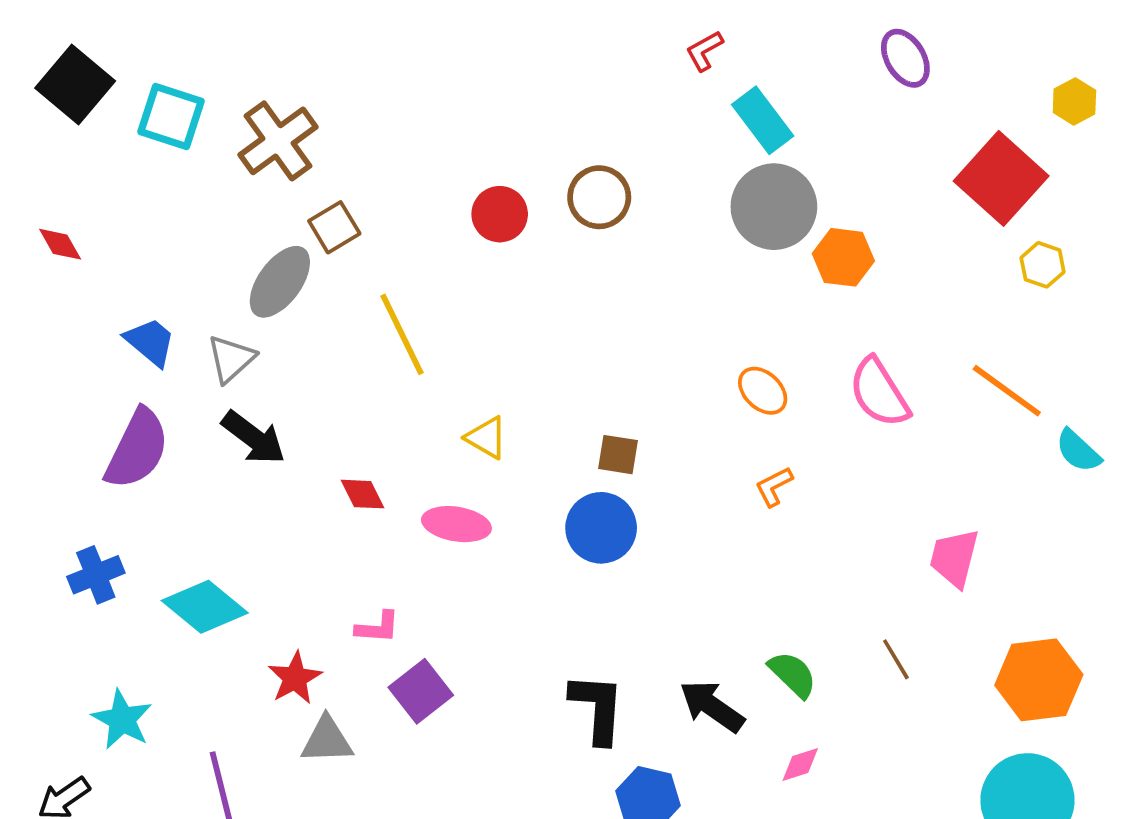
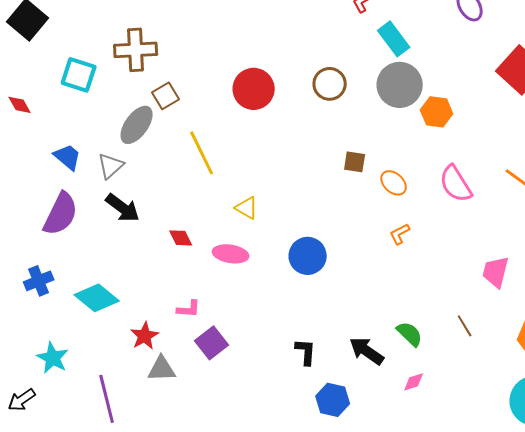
cyan square: (171, 116) -> (79, 75), moved
brown cross: (278, 141) -> (136, 50), turned 33
brown circle: (599, 197) -> (330, 84), moved
red circle: (500, 214) -> (254, 89), size x1.4
brown square: (618, 455) -> (355, 162), moved
black L-shape: (597, 708) -> (306, 352), size x0.7

